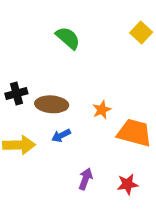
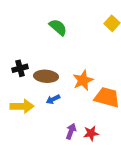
orange star: (102, 110) -> (83, 80), size x1.5
red star: (128, 184) -> (91, 133), moved

